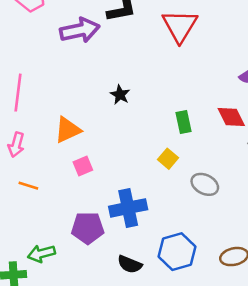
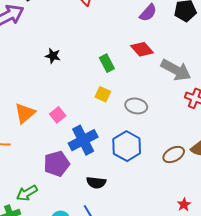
orange triangle: (68, 130) -> (25, 113), moved
pink square: (83, 166) -> (58, 115), moved
blue hexagon: (177, 252) -> (127, 146), moved

